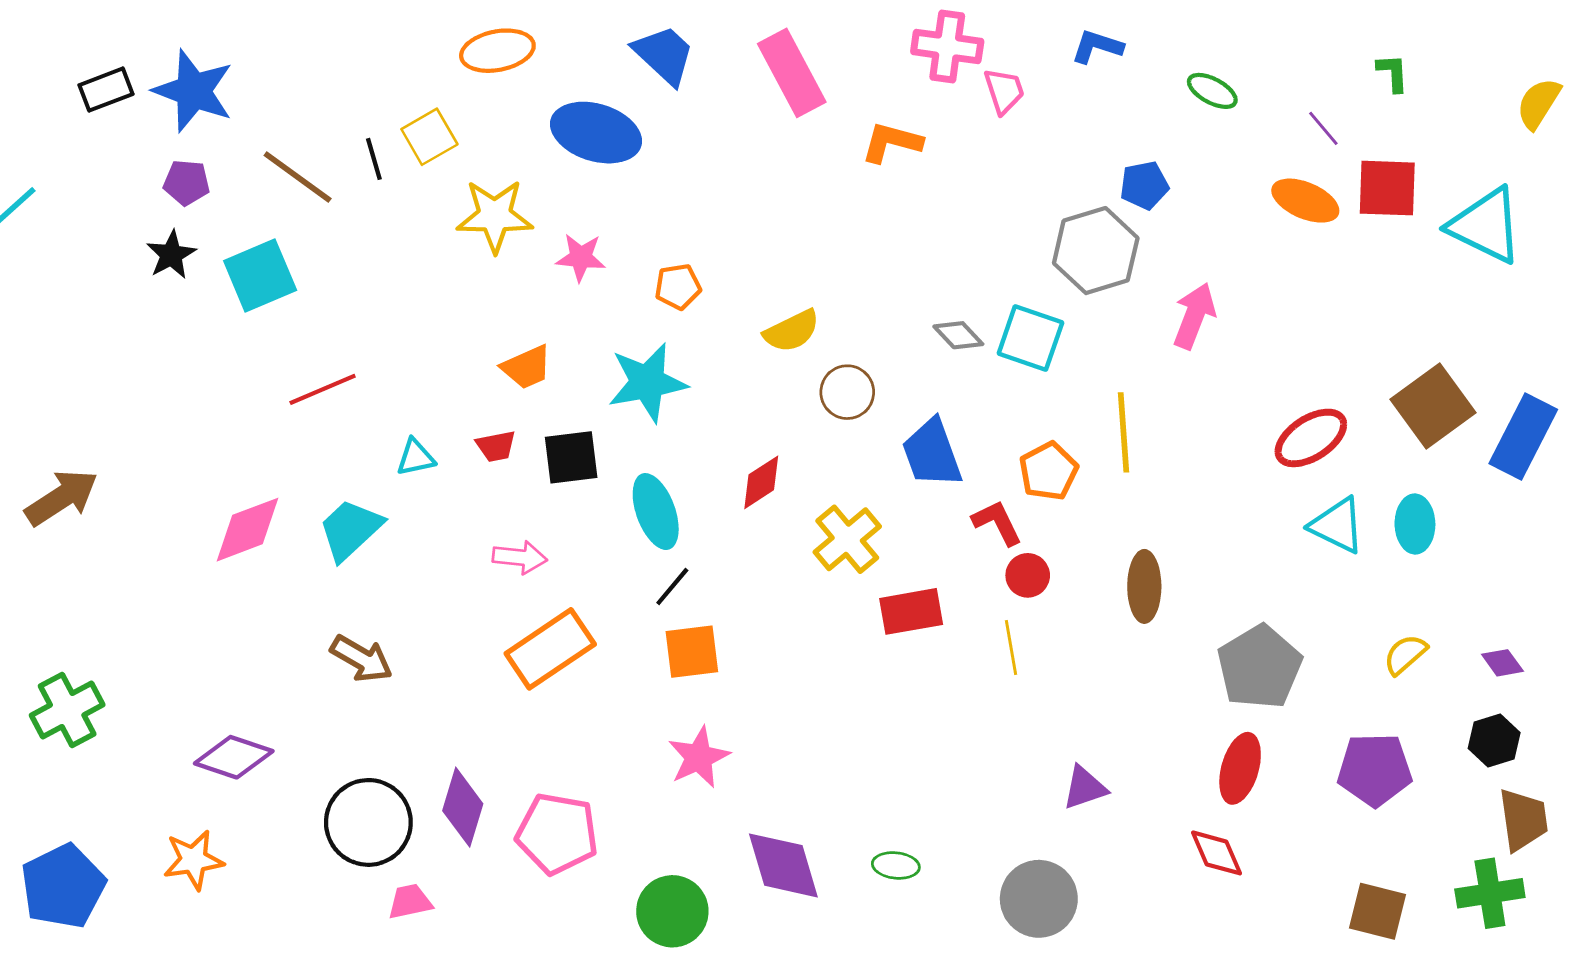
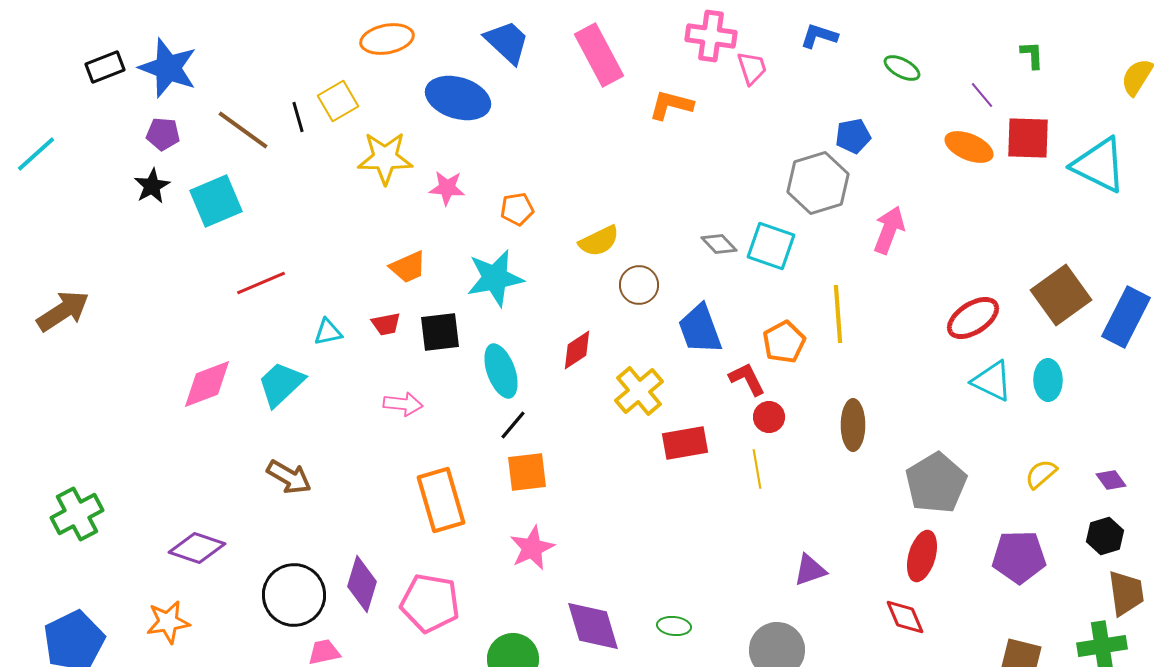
brown arrow: (62, 498) -> (63, 311), moved
orange rectangle: (550, 649) -> (441, 500), moved, turned -72

